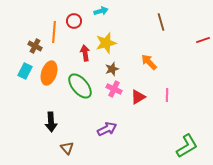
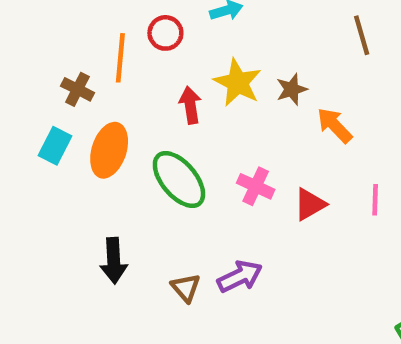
yellow star: (106, 43) -> (238, 83), turned -30
brown star: (112, 69) -> (292, 89), moved
brown triangle: (67, 148) -> (186, 288), moved

